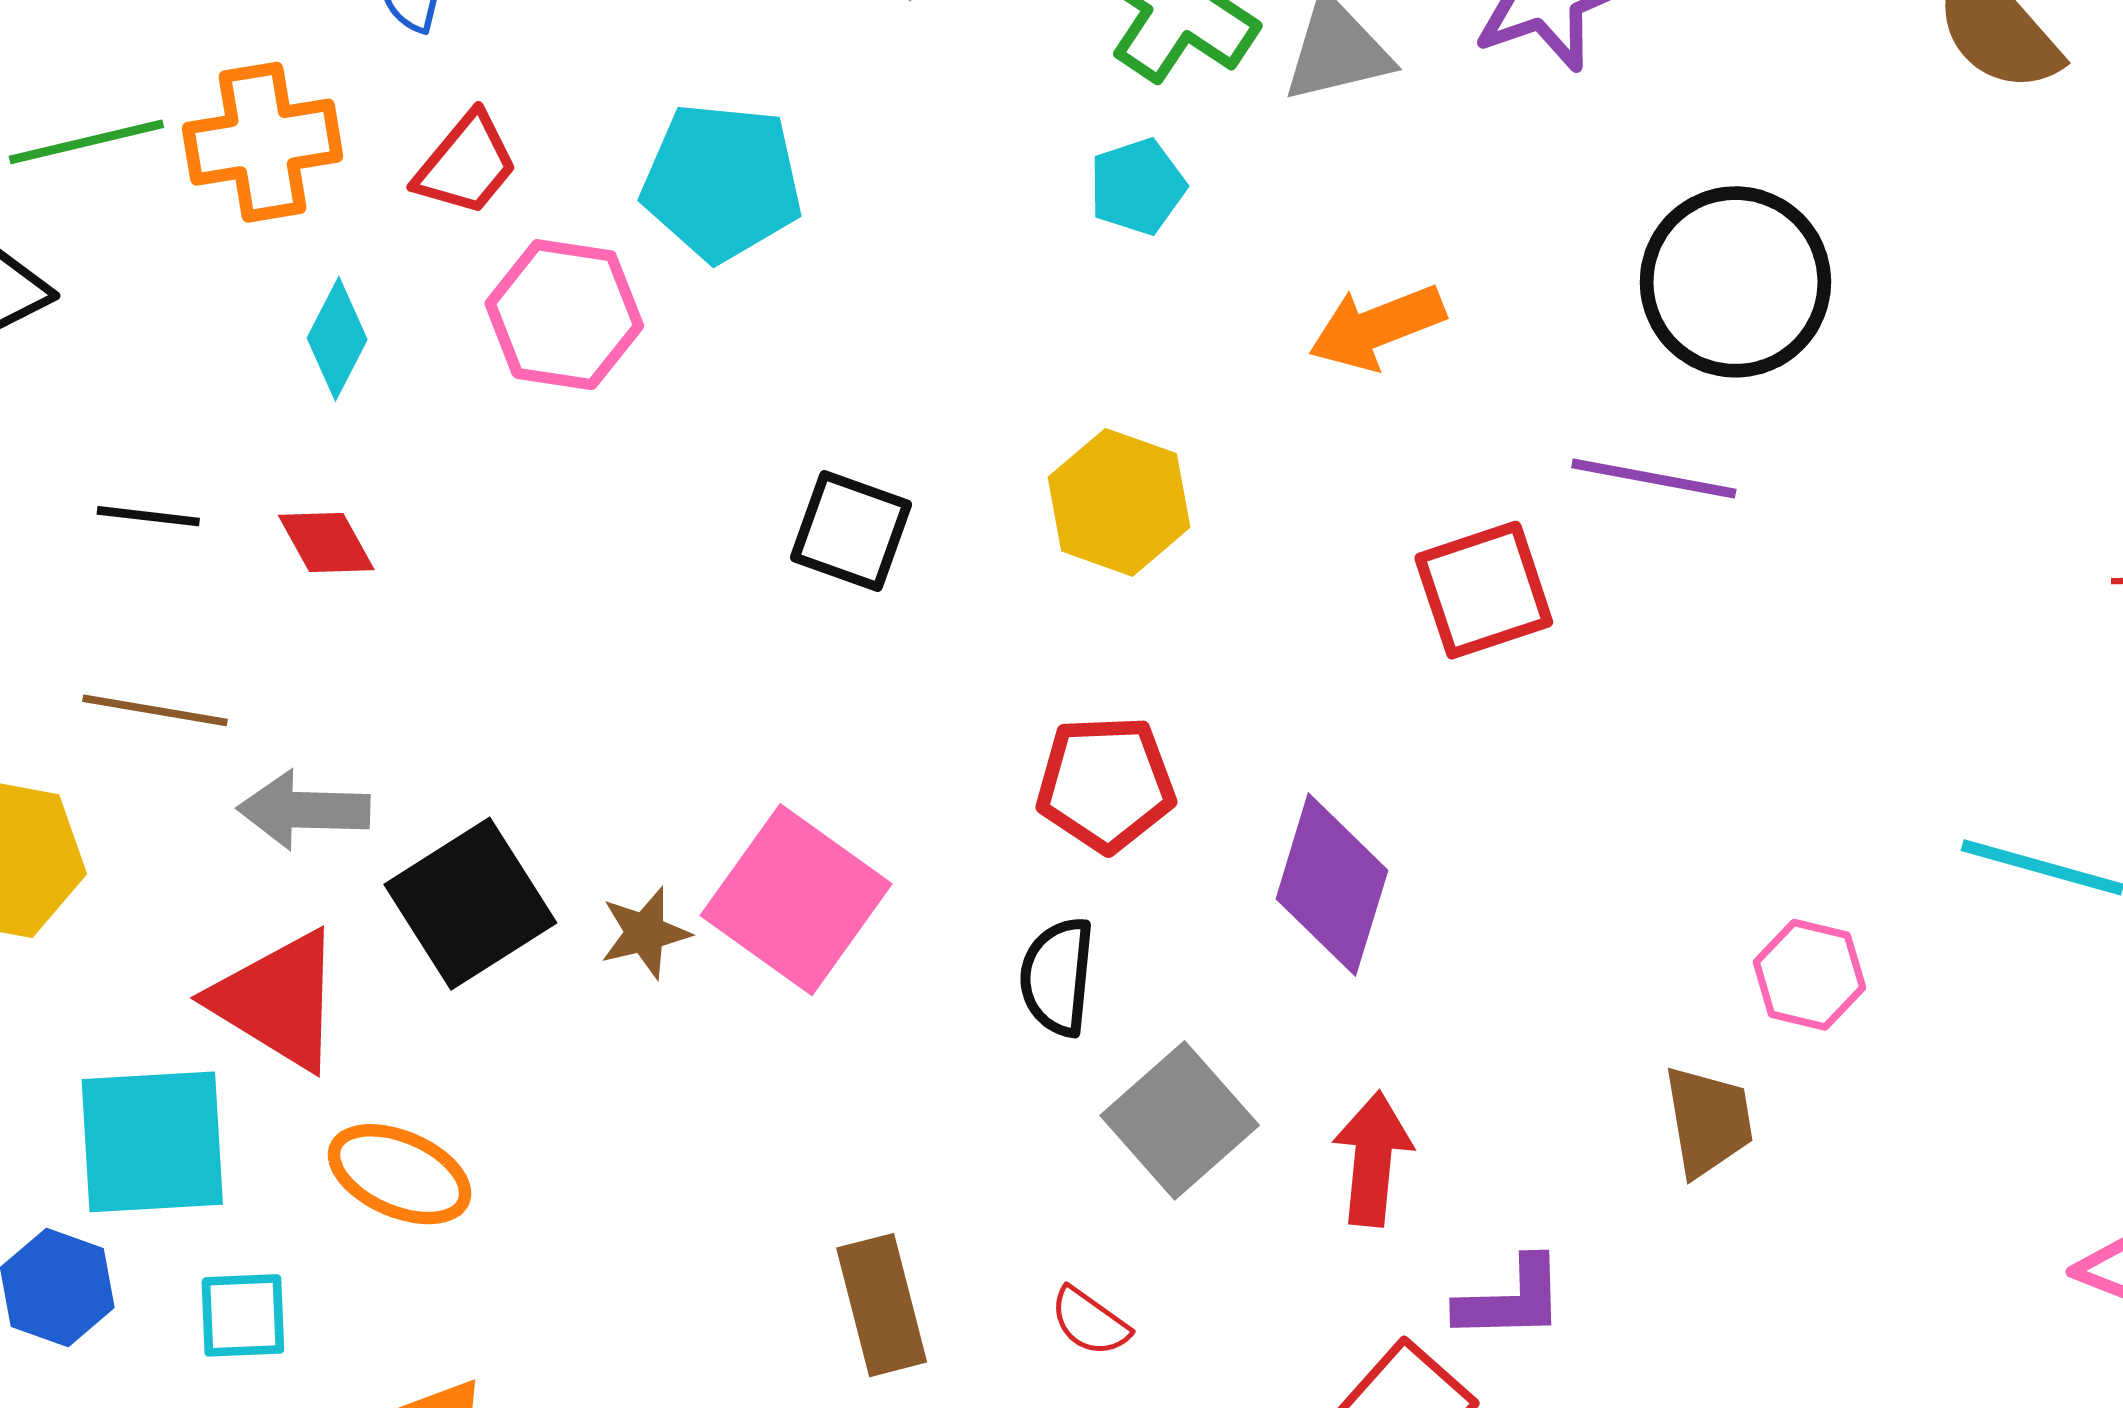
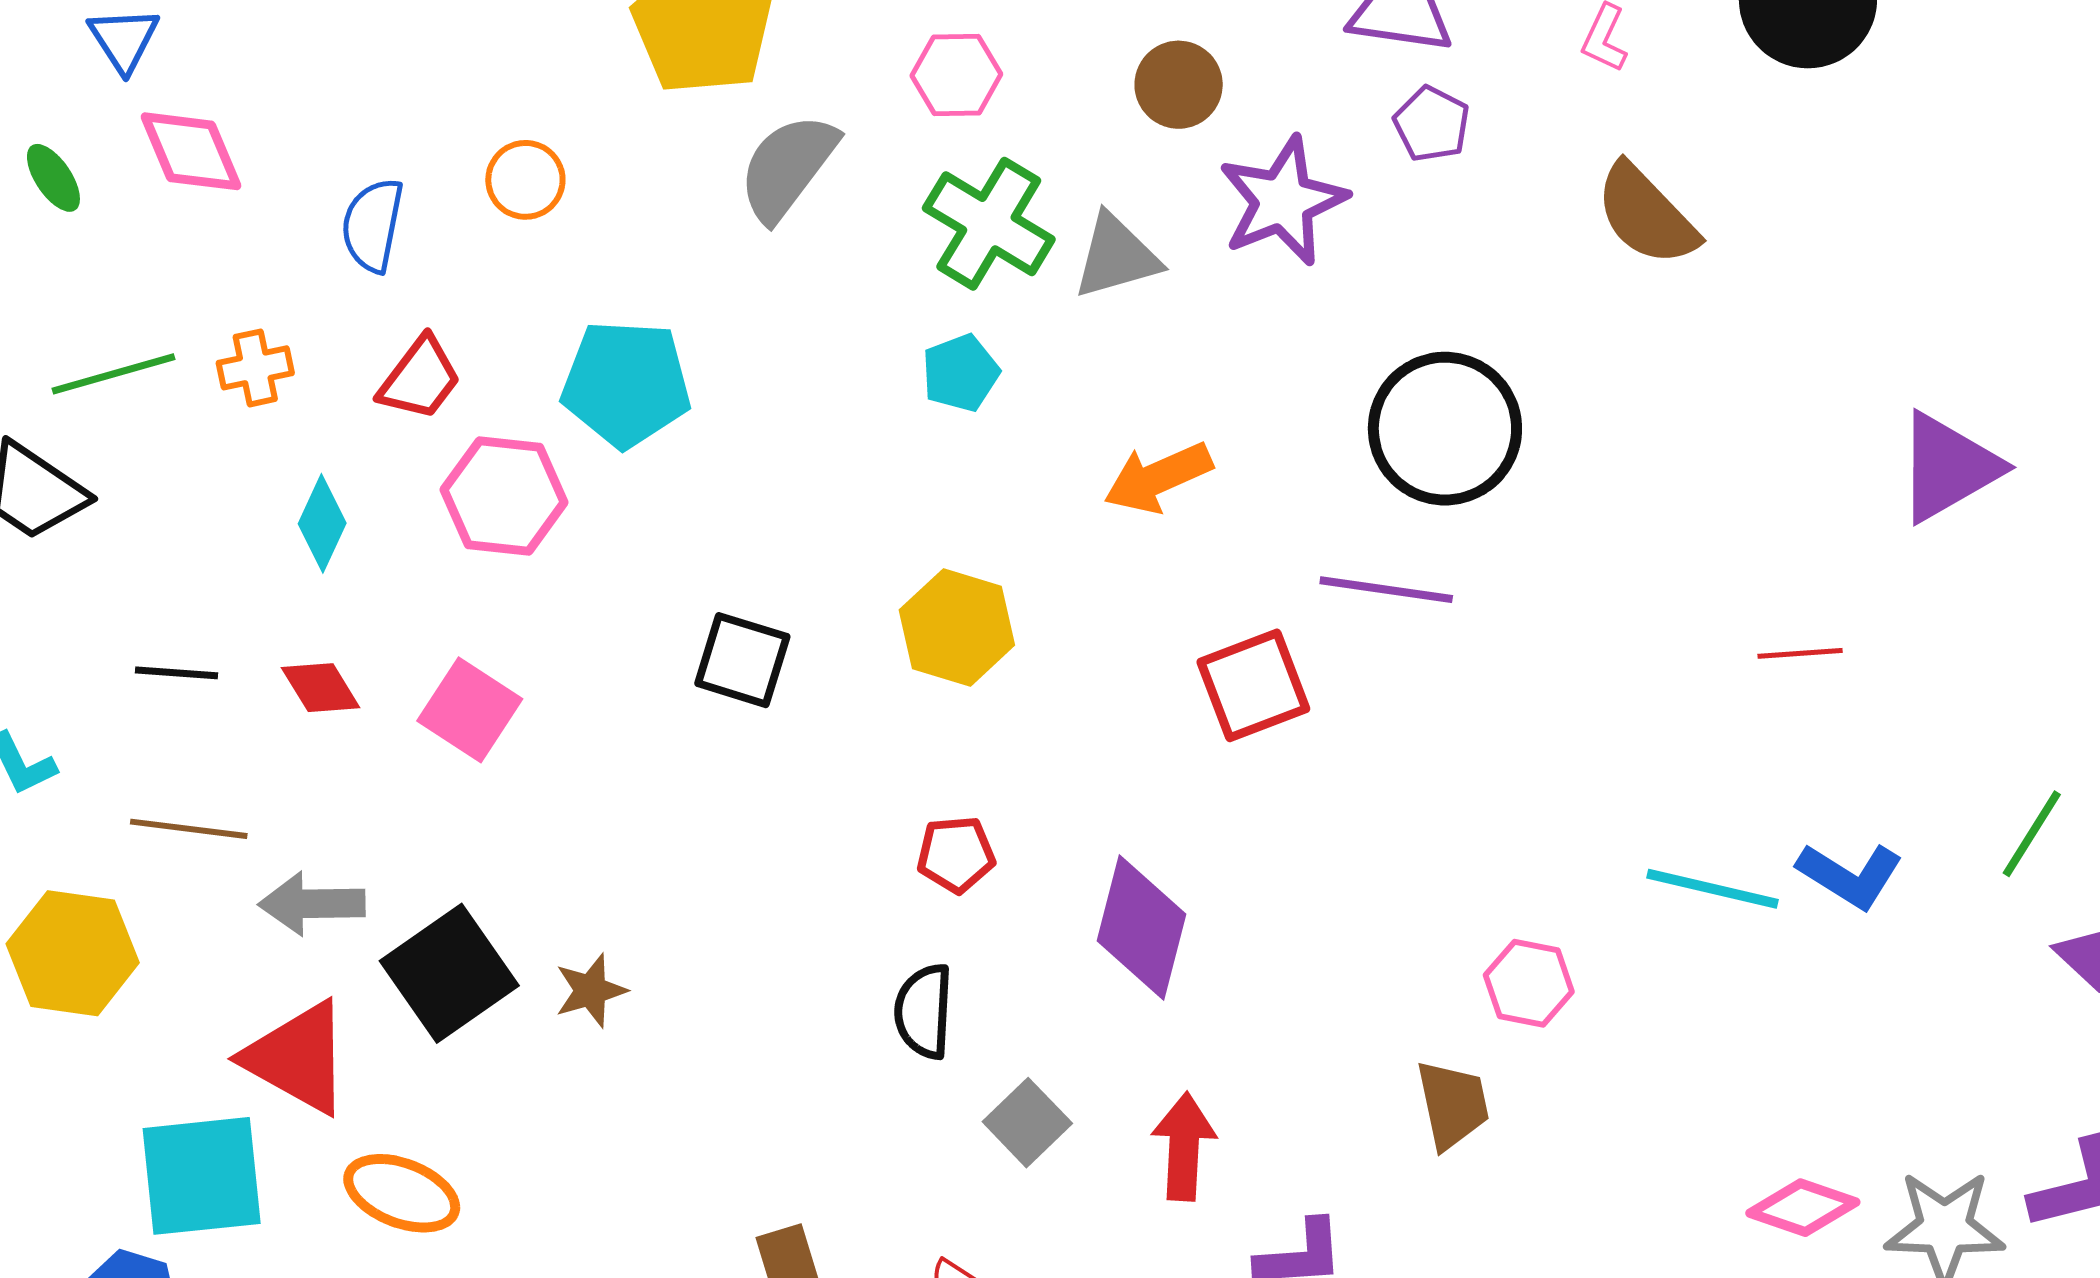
orange cross: (263, 142) -> (255, 368), size x0.6
red pentagon: (1106, 784) -> (956, 854), size x0.7
pink square: (796, 900) -> (470, 710), moved, size x0.7
gray square: (1180, 1120) -> (1027, 1123), size x0.7

